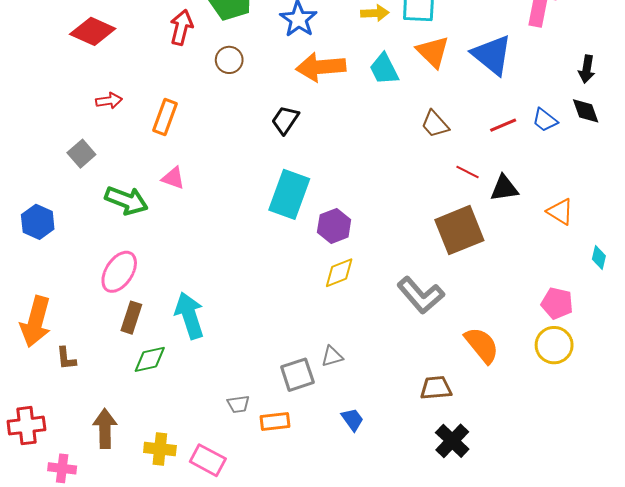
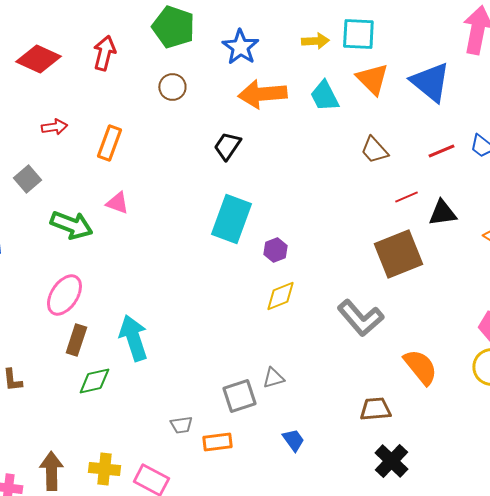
red arrow: (181, 27) -> (104, 53), moved
red line: (467, 172) -> (406, 197), turned -50
purple hexagon: (334, 226) -> (275, 250), size x0.7
brown arrow: (105, 429) -> (51, 471), moved

